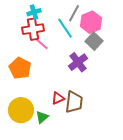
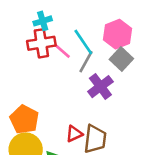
gray line: (74, 13) -> (86, 62), moved
pink line: (42, 44) -> (62, 51), moved
orange pentagon: (20, 68) -> (24, 119), moved

